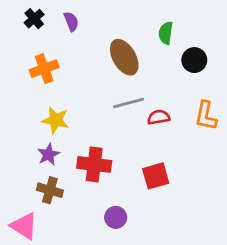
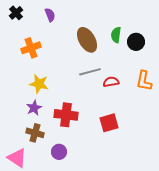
black cross: (34, 19) -> (16, 13), moved
green semicircle: (166, 33) -> (116, 35), moved
purple circle: (116, 217) -> (59, 152), moved

